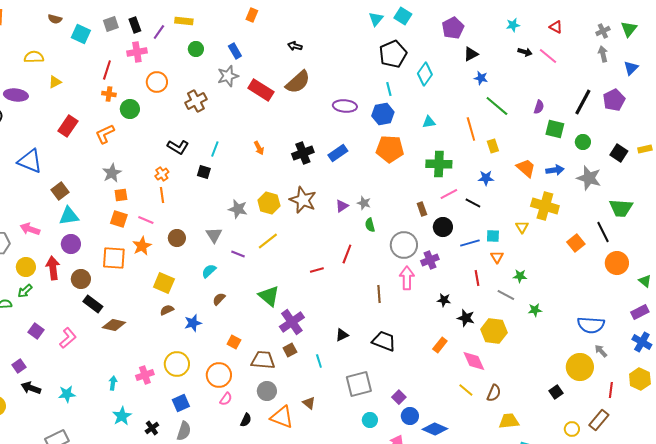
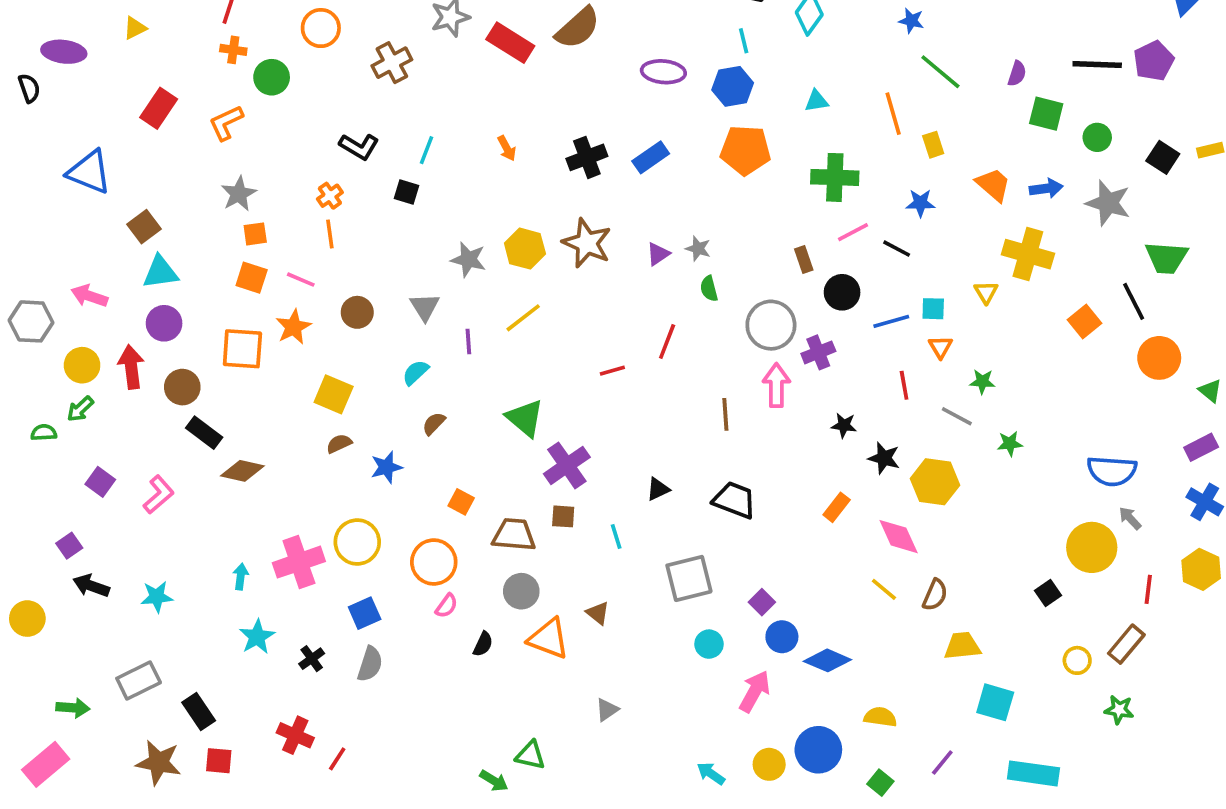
black line: (583, 102) -> (1097, 64), turned 64
purple line: (238, 254) -> (468, 341), turned 64
brown square: (290, 350) -> (563, 516), turned 32
pink cross: (145, 375) -> (299, 562), size x1.5

